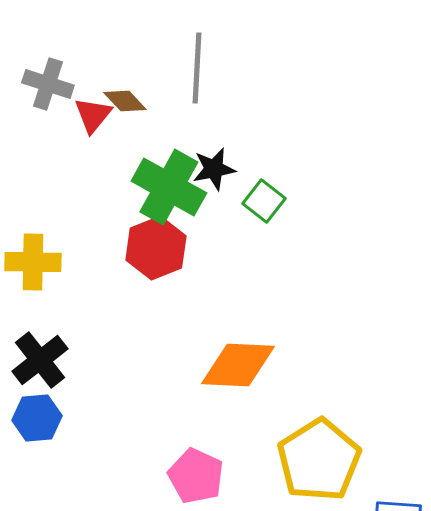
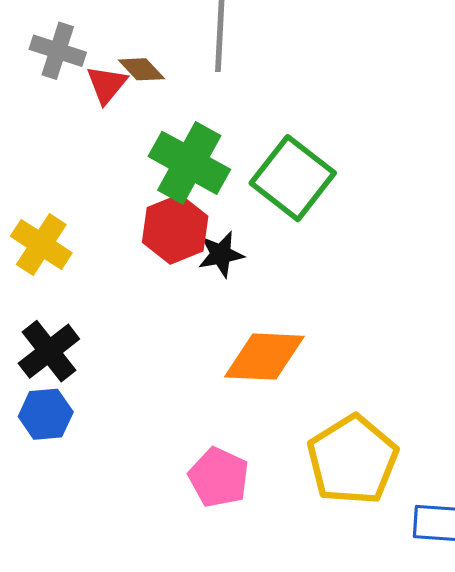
black star: (214, 169) -> (221, 254), moved
green square: (264, 201) -> (293, 178), size x1.8
yellow cross: (33, 262) -> (41, 244), turned 32

